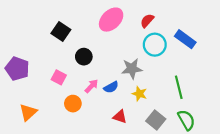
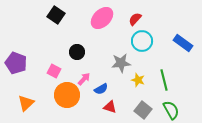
black square: (61, 32) -> (56, 15), moved
blue rectangle: (185, 39) -> (183, 43), moved
blue semicircle: (111, 87) -> (101, 89), moved
yellow star: (139, 94) -> (138, 80), moved
orange circle: (73, 104) -> (67, 95), size x1.6

